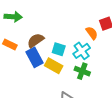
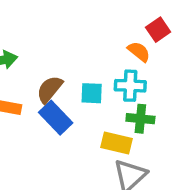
cyan cross: (82, 51) -> (130, 86), turned -36
yellow rectangle: (54, 66) -> (116, 143), moved

